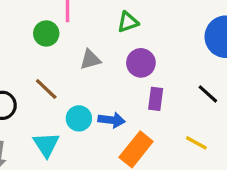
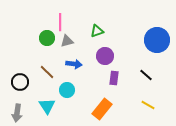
gray triangle: (90, 60) -> (67, 41), moved
blue arrow: (112, 120) -> (74, 64), moved
yellow line: (196, 143) -> (148, 105), moved

